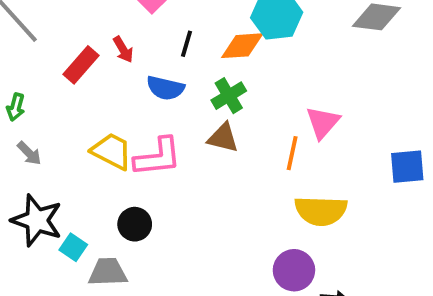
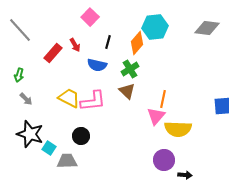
orange diamond: (242, 46) -> (137, 43), turned -45
pink triangle: (323, 122) -> (156, 116), moved
brown triangle: (223, 138) -> (127, 91), turned 30

